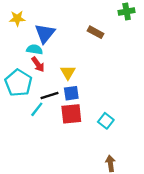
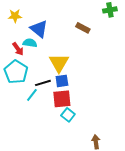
blue triangle: (45, 33) -> (39, 29), turned -30
red arrow: (38, 64) -> (18, 49), moved
yellow triangle: (68, 72) -> (59, 63), size x1.5
cyan square: (106, 121) -> (68, 115), moved

